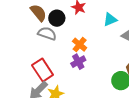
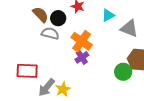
orange cross: (80, 45) -> (82, 41), size x1.5
red rectangle: (43, 70) -> (27, 71), moved, turned -50

